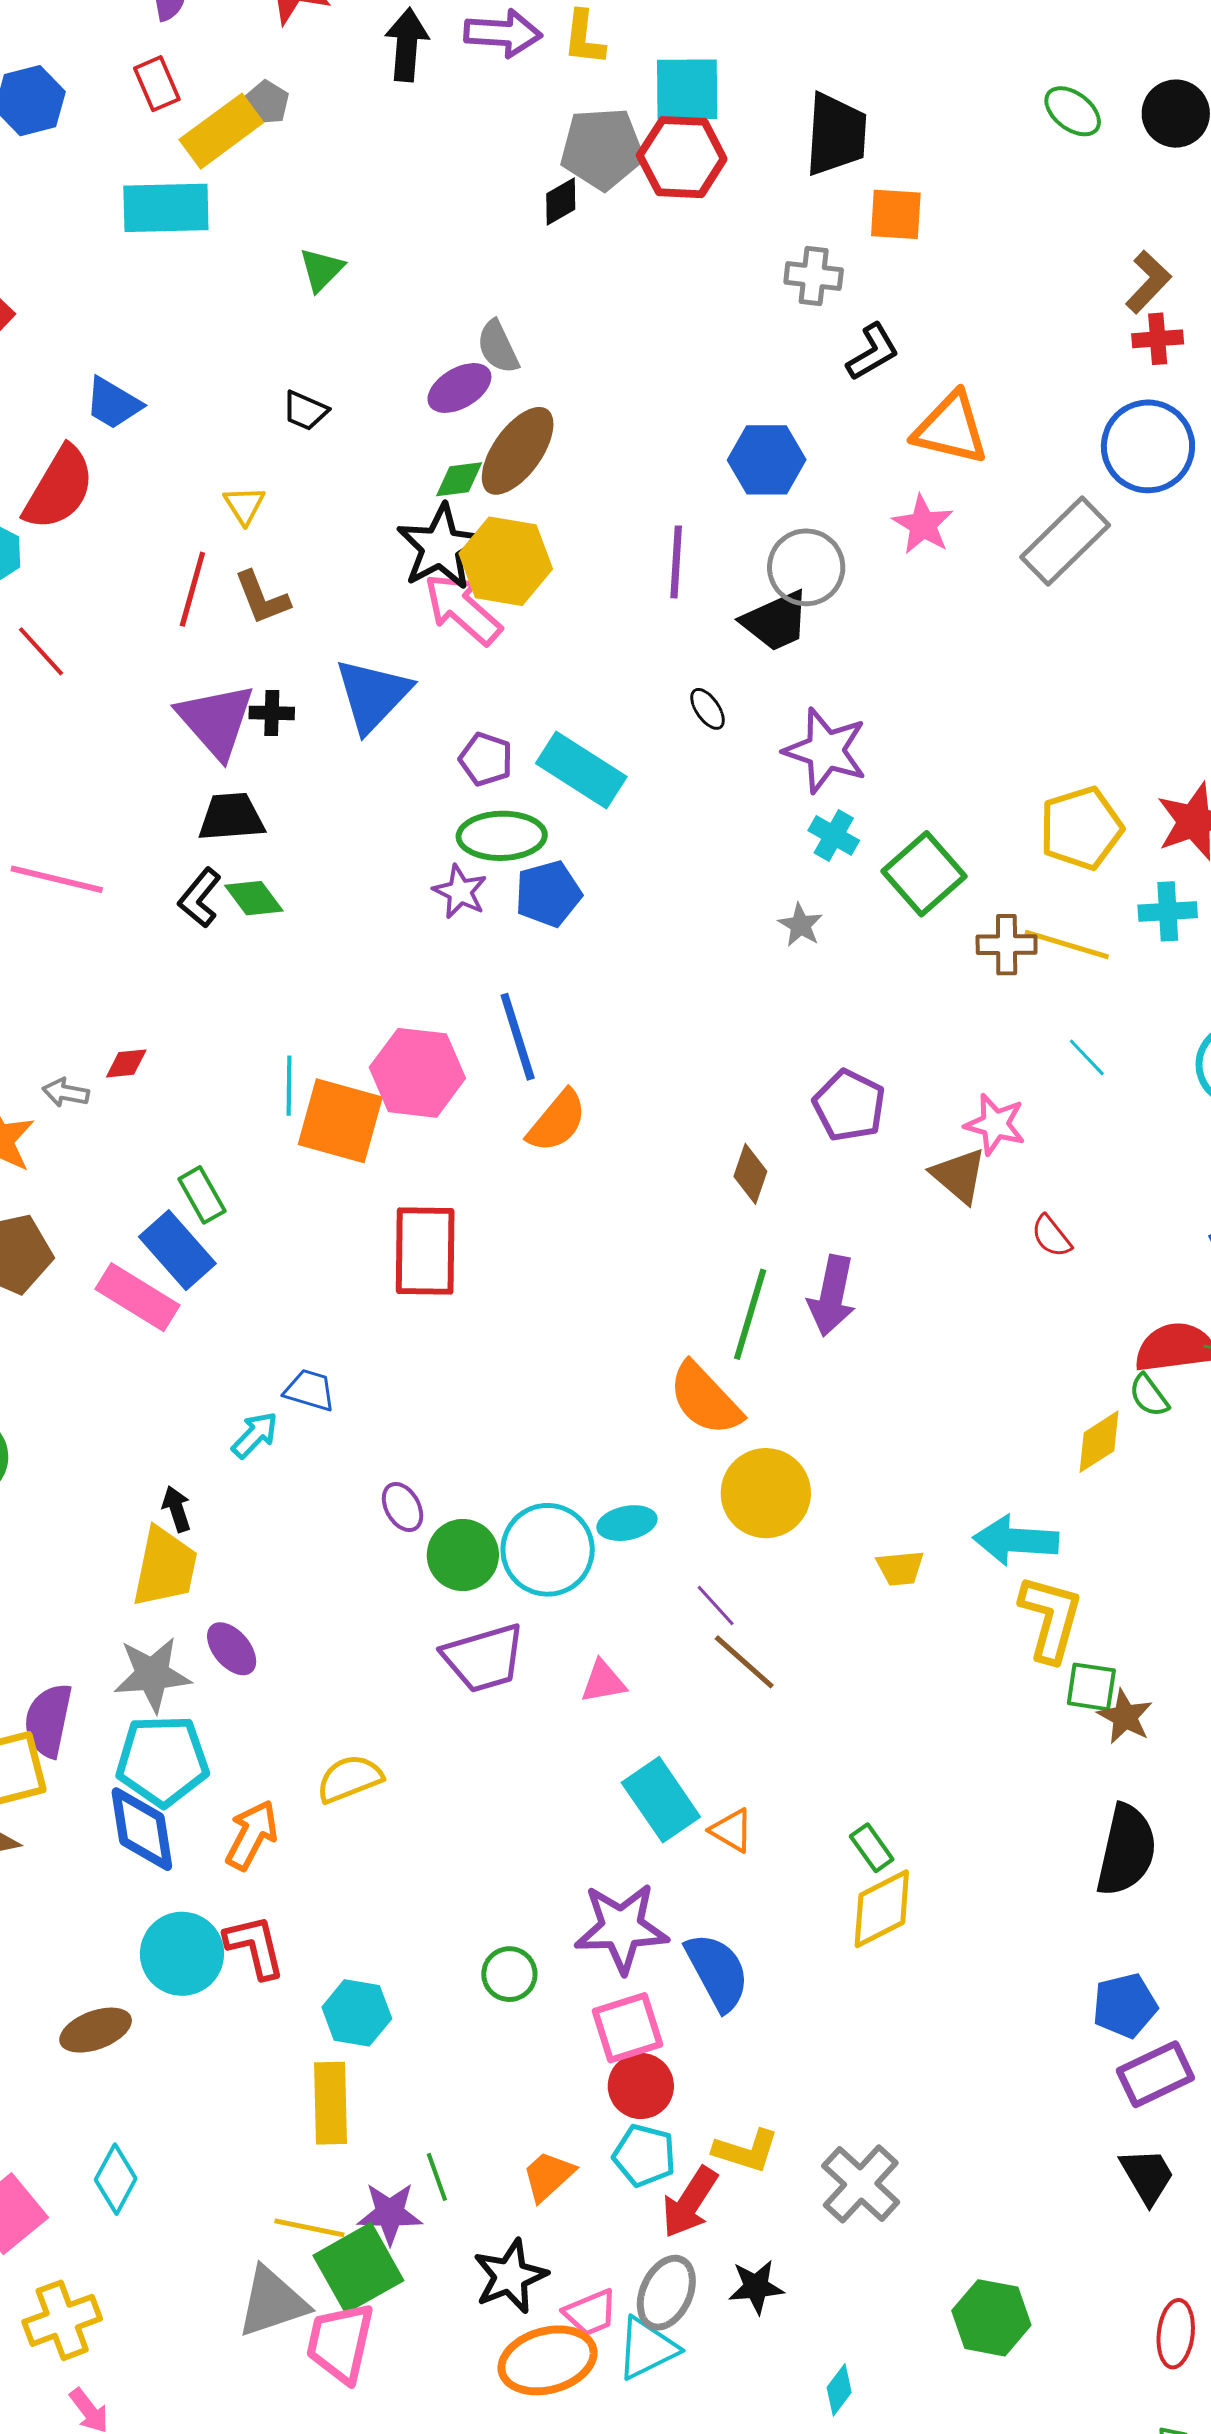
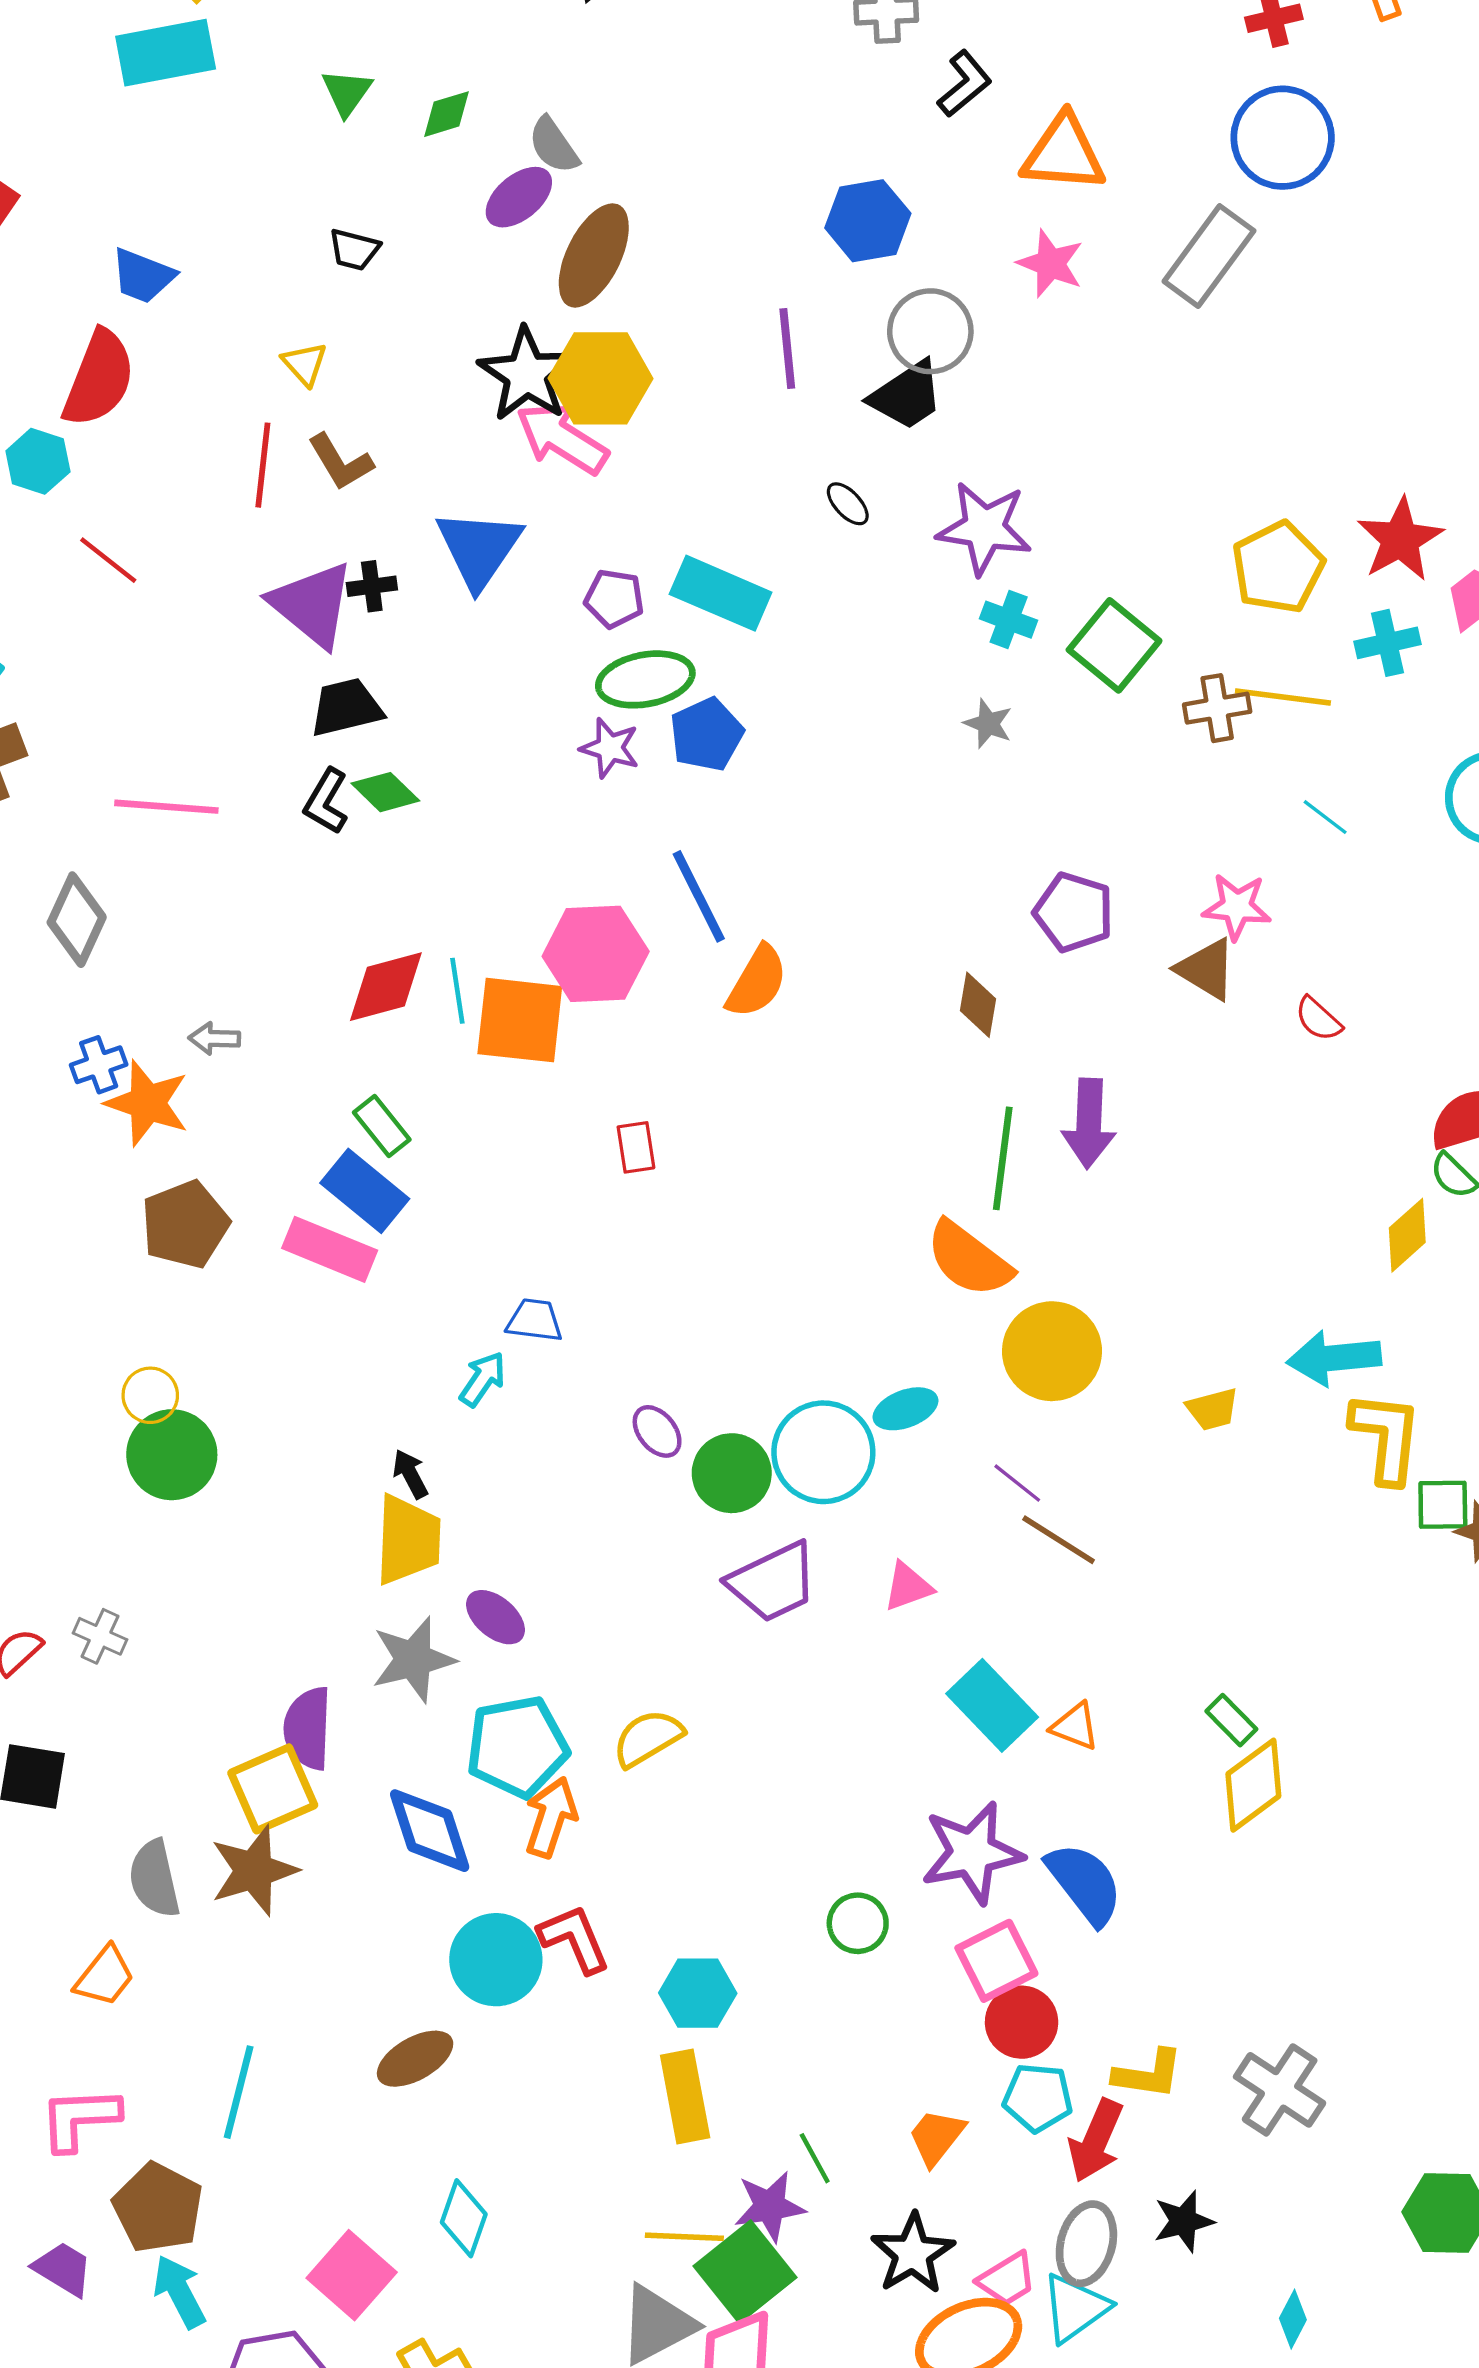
green diamond: (459, 479) -> (446, 114), moved
red diamond: (126, 1063) -> (386, 987), moved, size x1.8
red rectangle: (425, 1251) -> (636, 1147), size x0.5
cyan pentagon: (162, 1761) -> (517, 1747), moved

